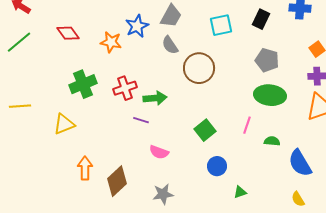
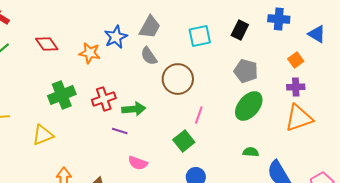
green ellipse: (270, 95) -> (249, 106), turned -56
pink line: (247, 125) -> (199, 115), moved

